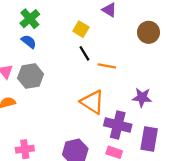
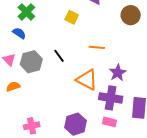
blue semicircle: (29, 42) -> (19, 33), moved
black line: (84, 53) -> (59, 56), moved
purple star: (142, 97) -> (118, 73), moved, turned -30

